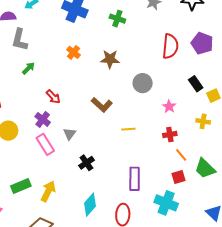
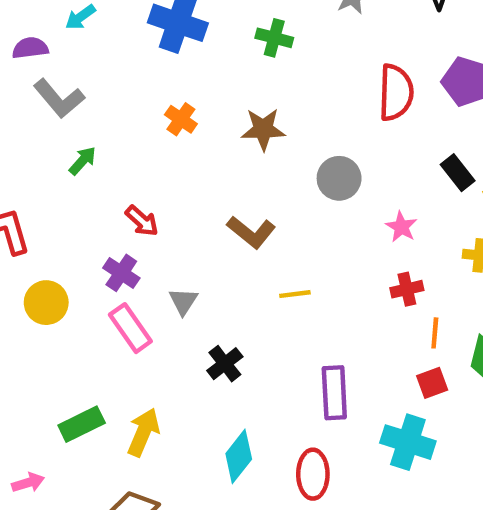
gray L-shape: (20, 40) -> (59, 98), turned -50
yellow line: (128, 129) -> (295, 294), moved
orange line: (181, 155) -> (435, 333), turned 48

